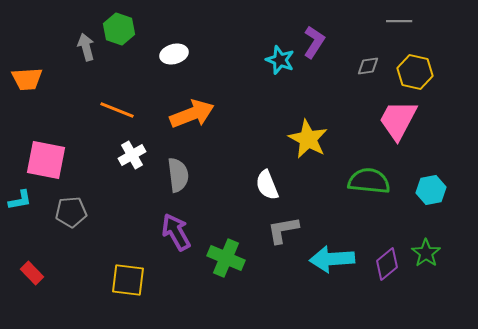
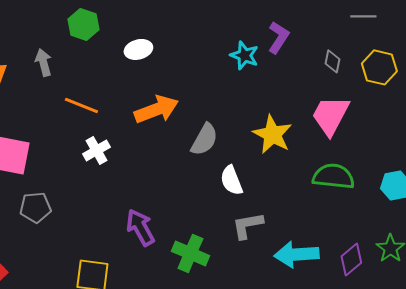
gray arrow: (86, 47) -> (43, 62), moved
gray diamond: (368, 66) -> (332, 61), turned -70
pink trapezoid: (398, 120) -> (330, 115), moved
gray semicircle: (178, 175) -> (204, 139), moved, turned 36

